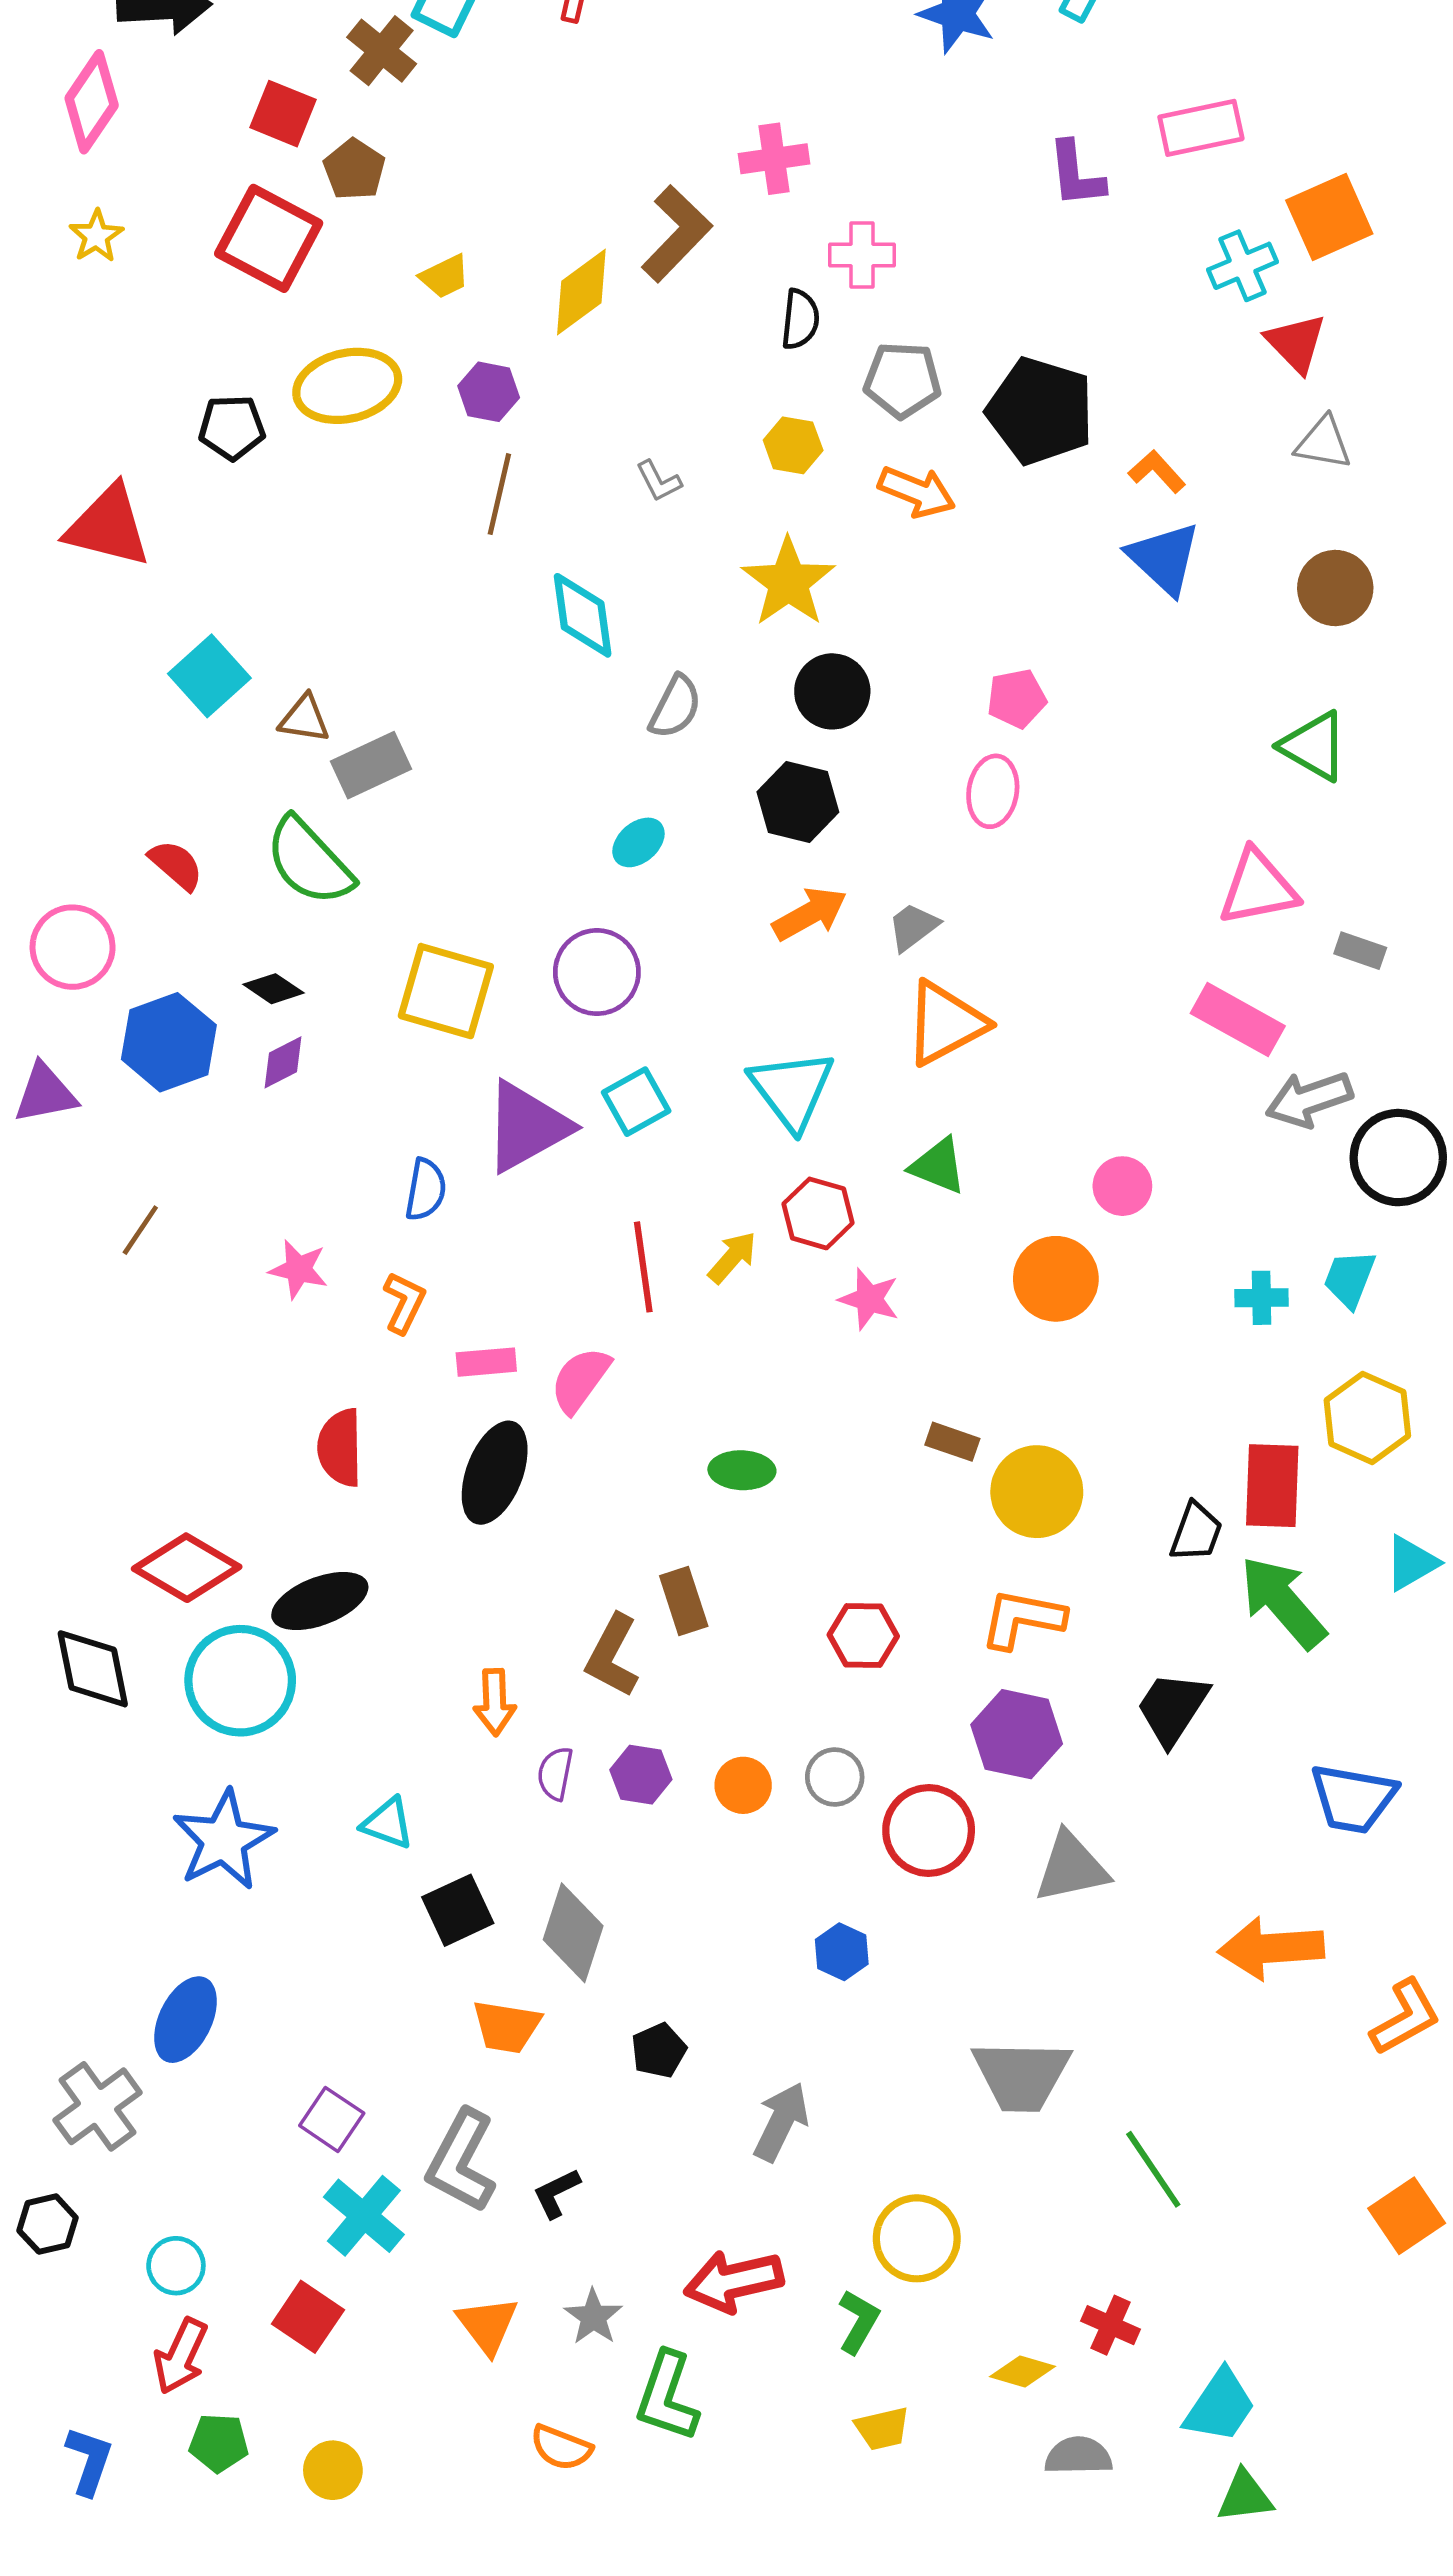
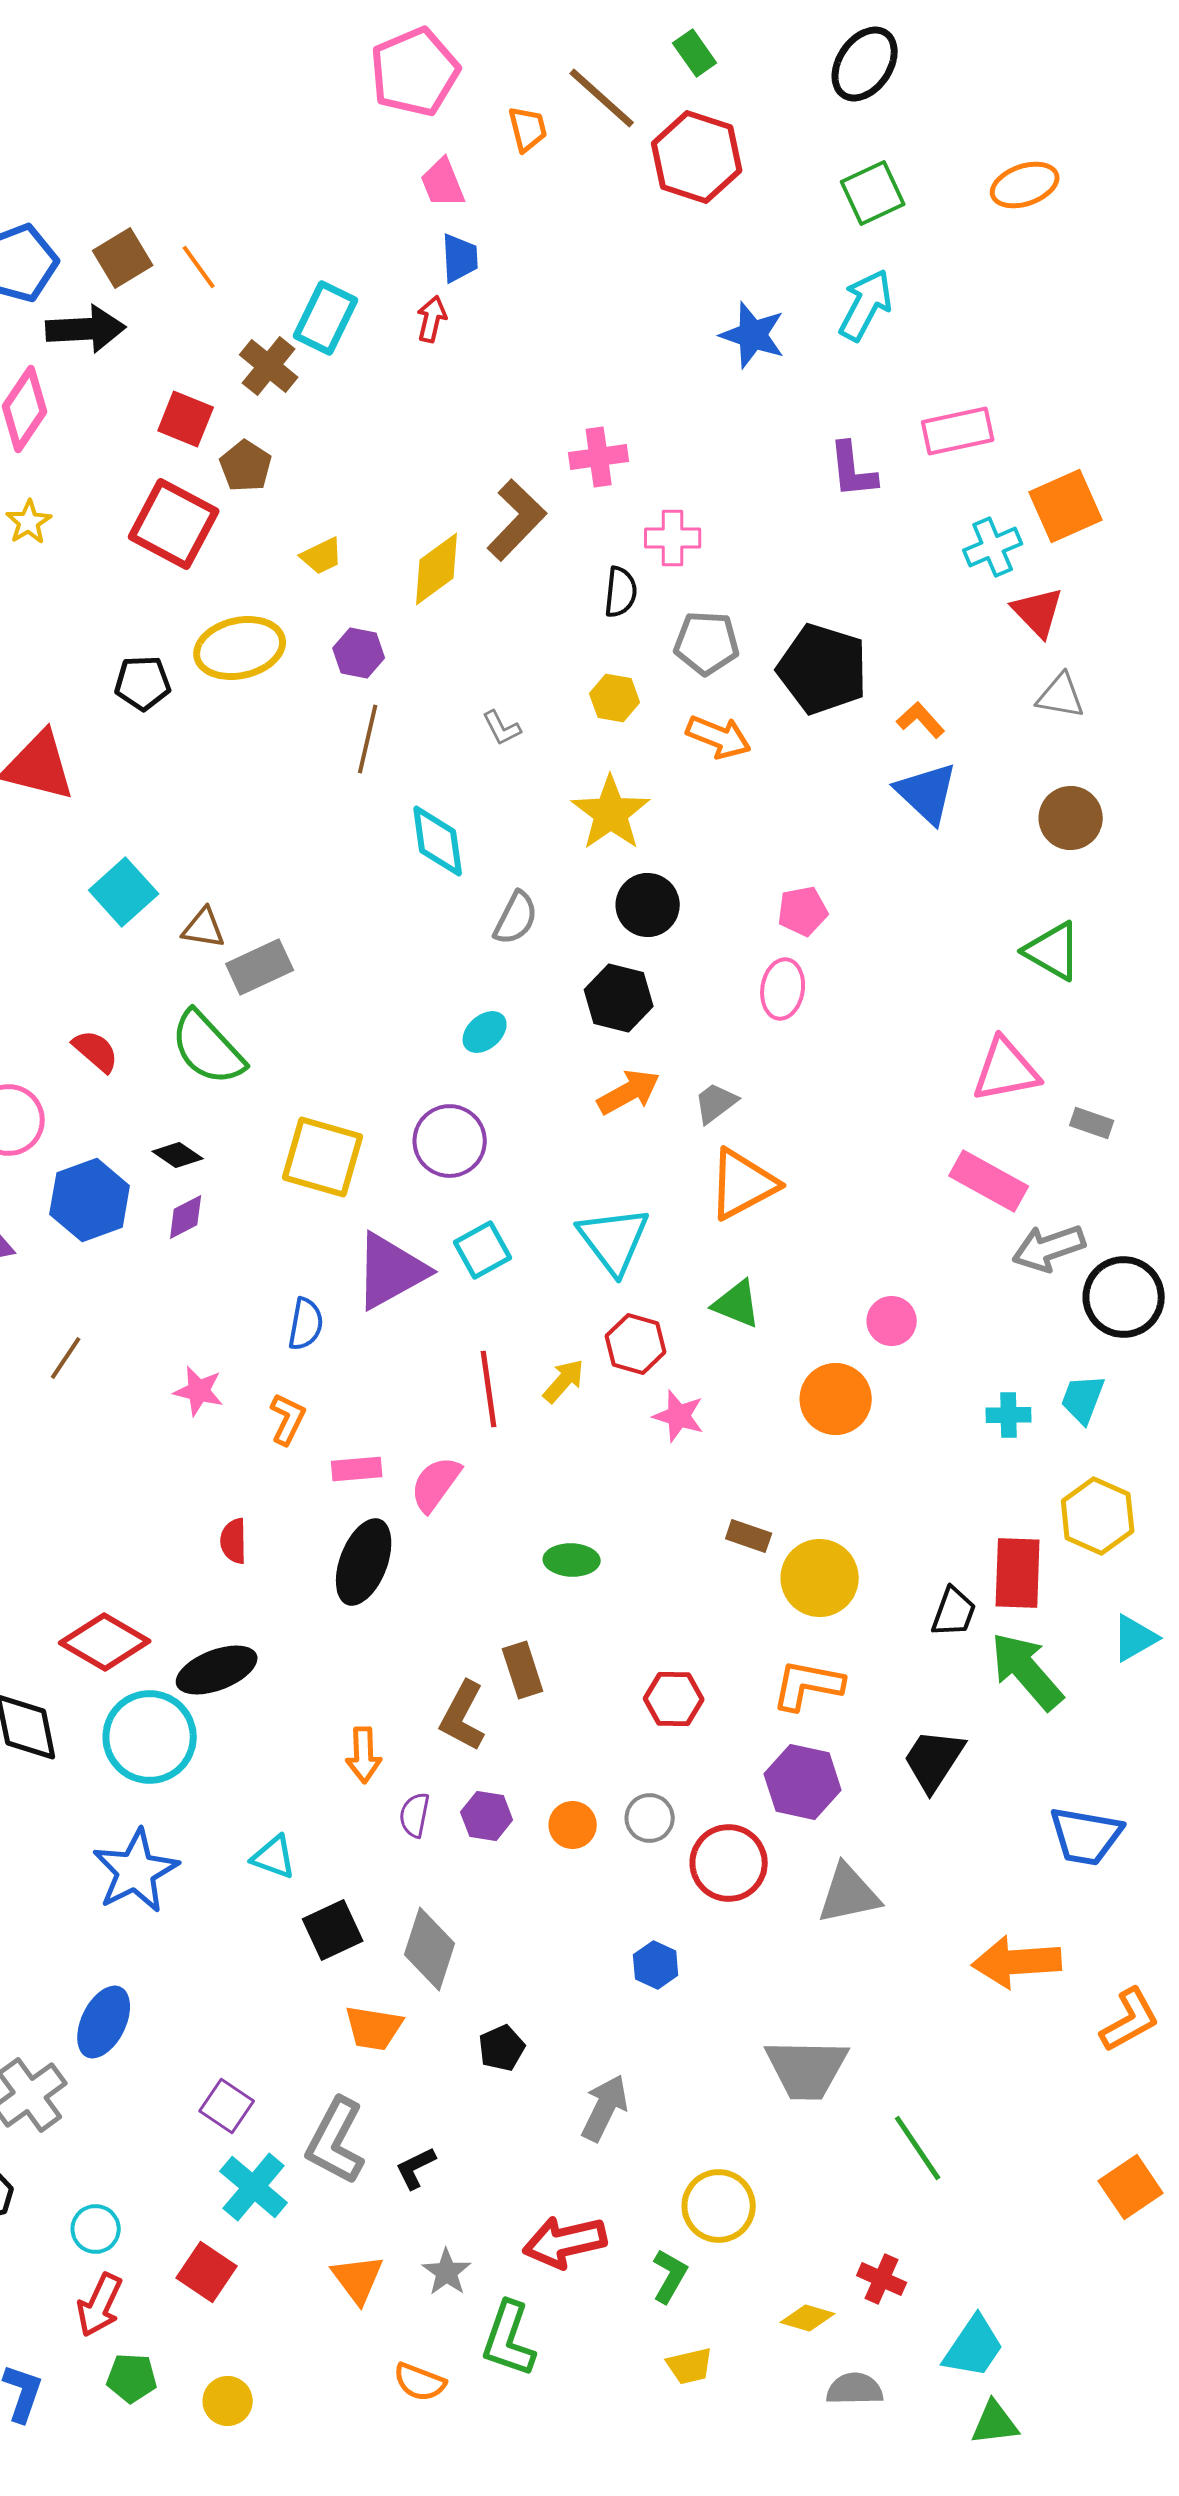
red semicircle: (340, 1448) -> (234, 1541), size x0.7

